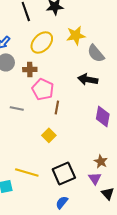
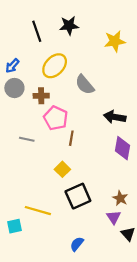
yellow star: (76, 35) -> (115, 41), moved
gray semicircle: (96, 53) -> (85, 85), moved
black arrow: (88, 79) -> (115, 117), moved
black square: (64, 173) -> (78, 196), moved

